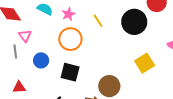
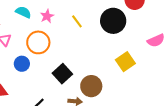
orange circle: (70, 39) -> (38, 42), moved
black square: (70, 72) -> (62, 74), moved, turned 36

